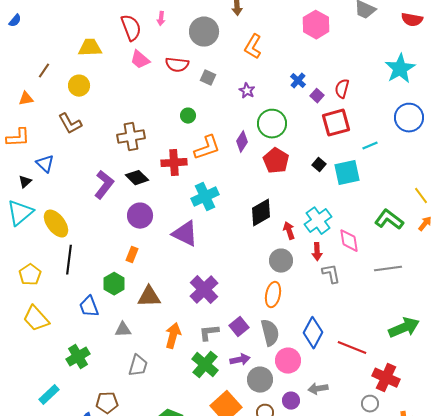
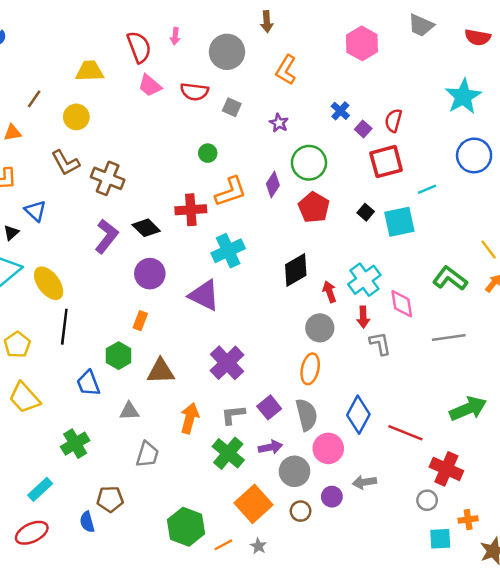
brown cross: (131, 137) -> (108, 178), moved, turned 32

